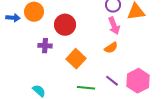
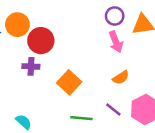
red circle: (65, 25) -> (41, 41), moved
orange semicircle: (111, 48) -> (121, 78), moved

